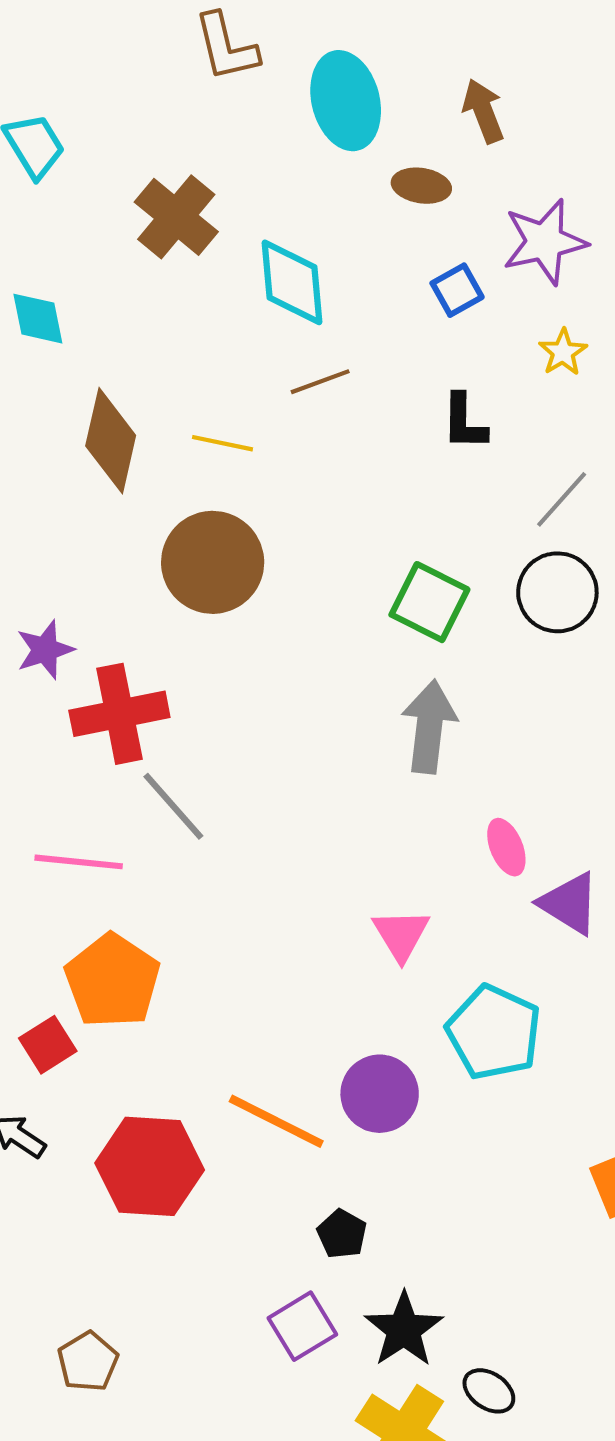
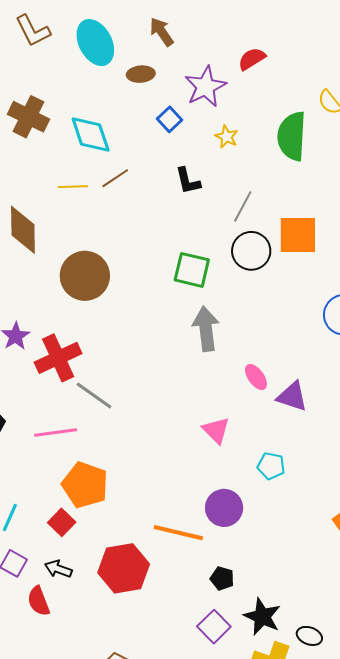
yellow line: (222, 443) -> (73, 187), moved
cyan pentagon: (494, 1032) -> (271, 466), size x0.6

